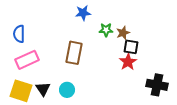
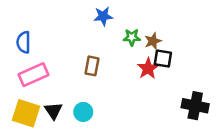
brown rectangle: (74, 53) -> (92, 66), size x0.7
red star: (128, 62) -> (148, 68), moved

